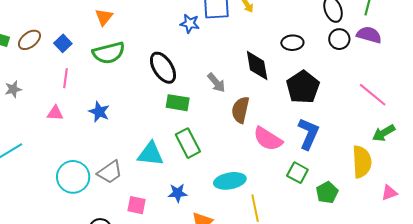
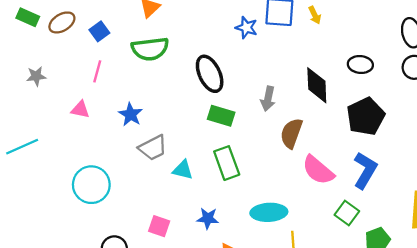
gray arrow: (216, 83) -> (268, 99), turned 45
cyan triangle: (151, 154) -> (183, 170), size x0.7
gray trapezoid: (110, 172) -> (153, 148), moved

